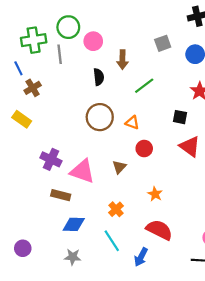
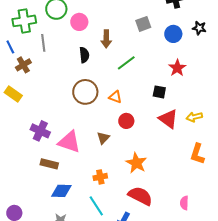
gray line: (60, 54) -> (43, 43), moved
orange star: (155, 194) -> (136, 163), size x1.5
orange cross: (116, 209) -> (100, 177), turned 32

